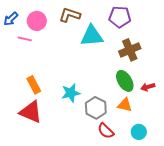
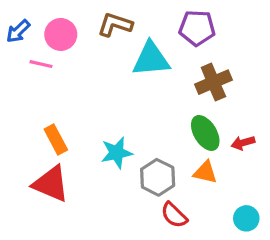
cyan circle: (139, 132) -> (246, 218), moved

